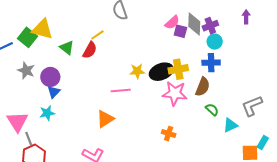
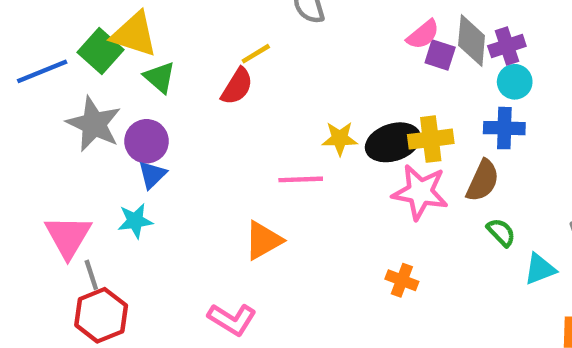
green triangle: (67, 48) -> (160, 77), moved
gray star: (26, 70) -> (94, 124), size x1.4

